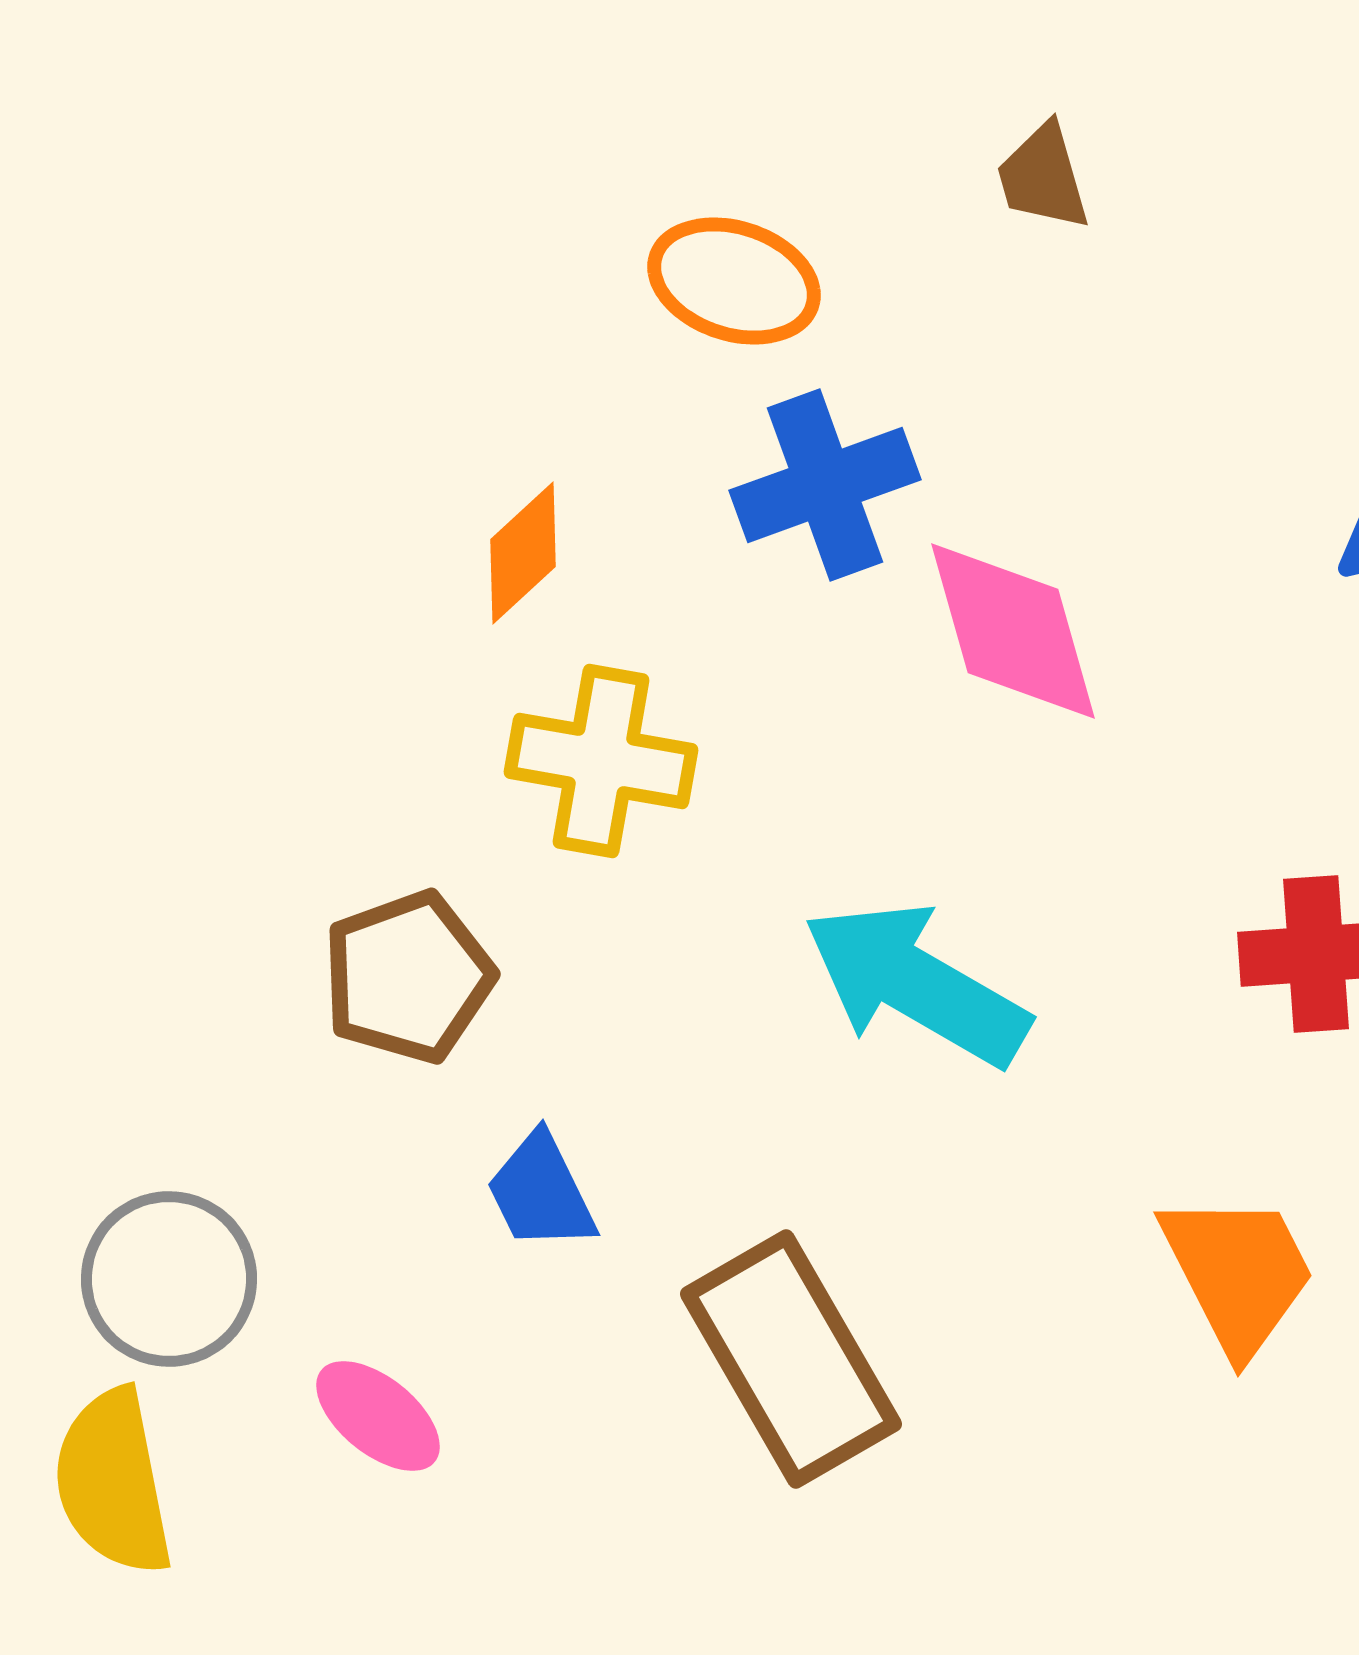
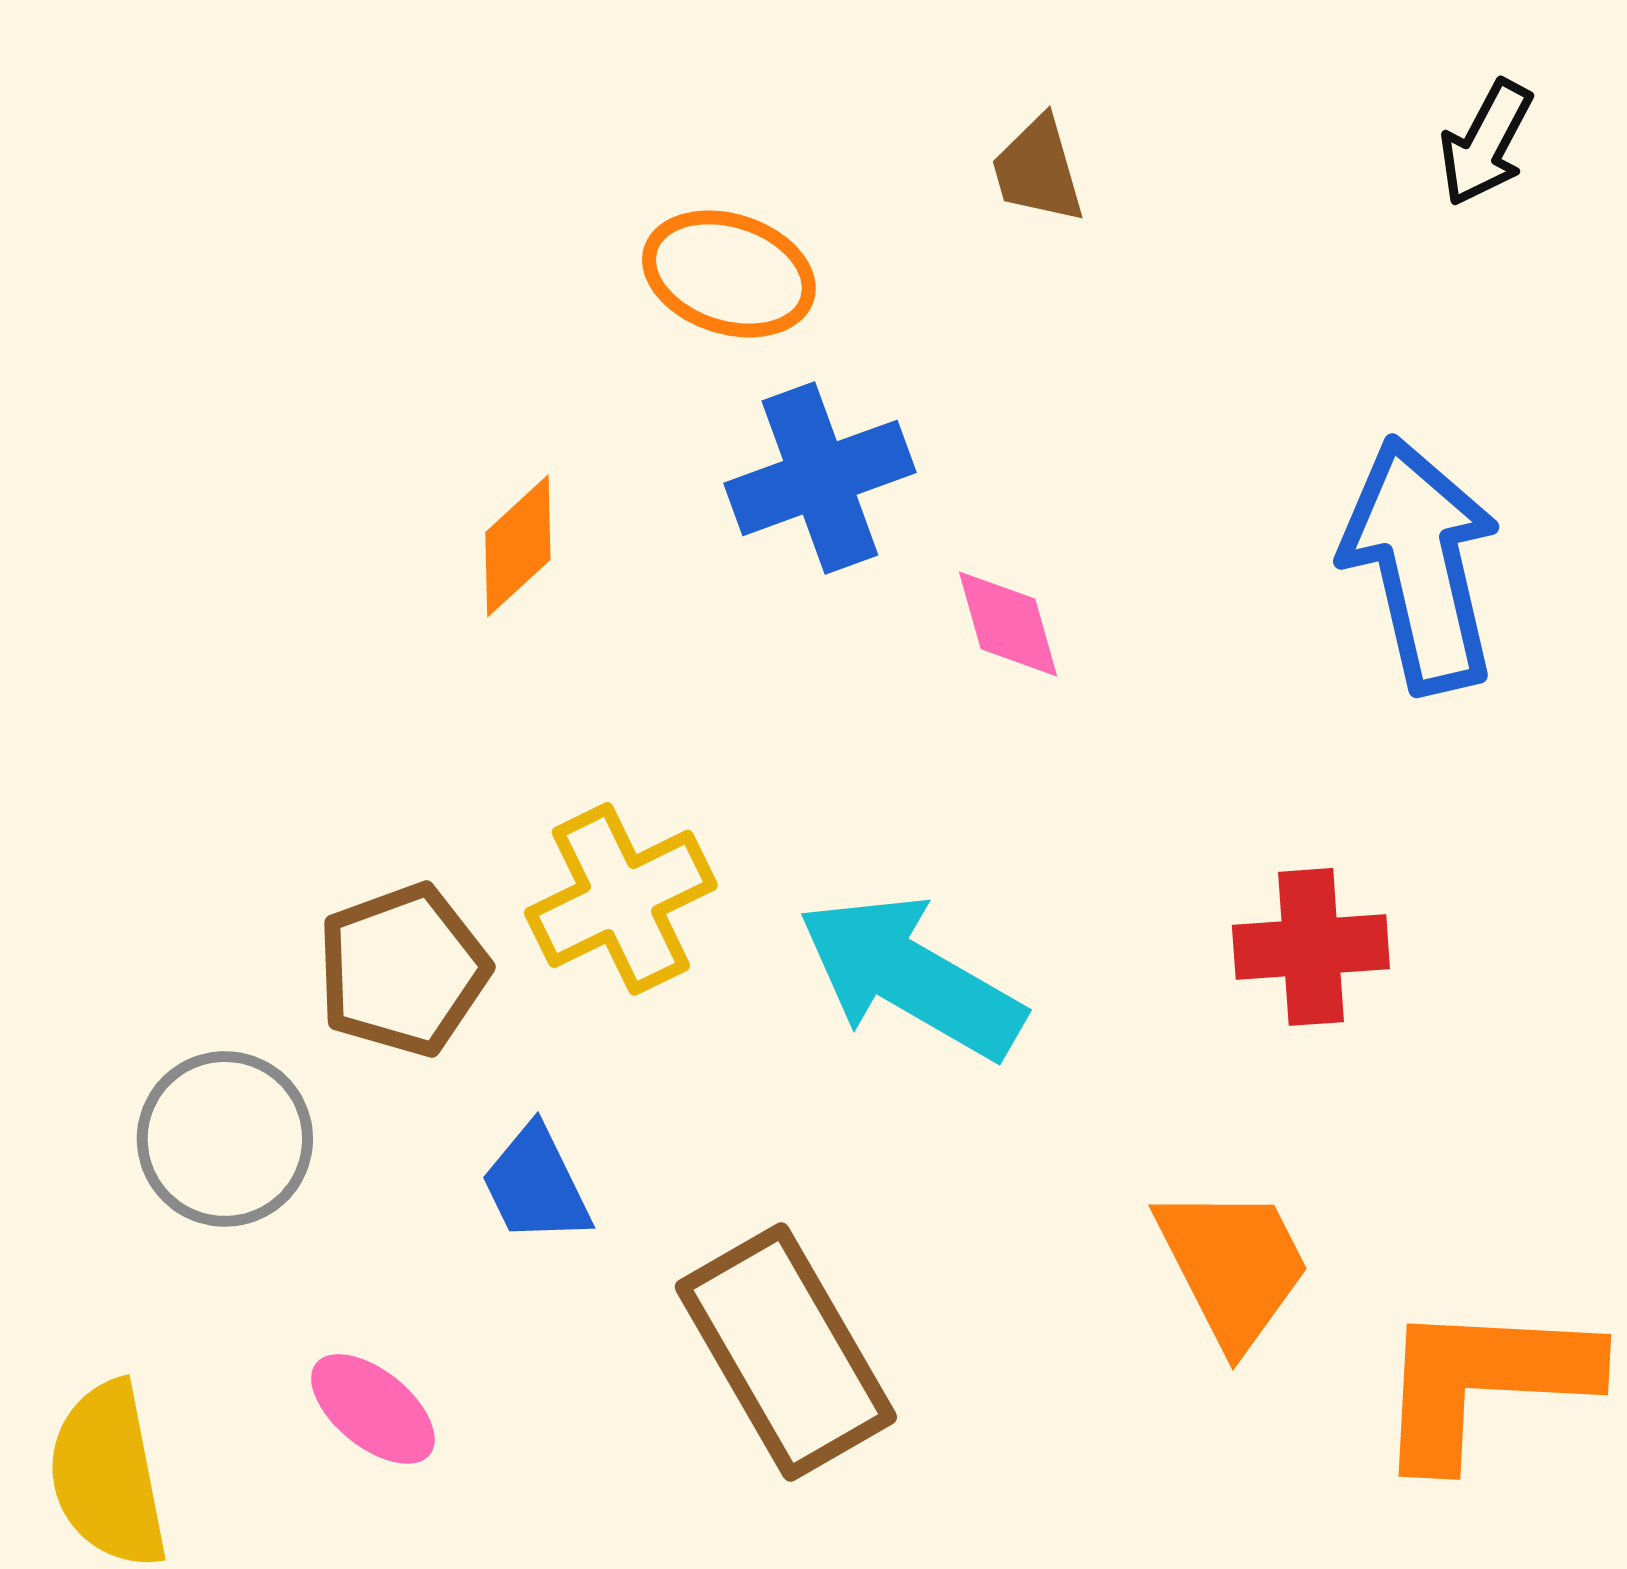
pink diamond: (1013, 631) -> (1008, 624), size x0.6
yellow cross: (601, 761) -> (621, 899), moved, turned -36
gray circle: (169, 1279) -> (225, 1139), moved

